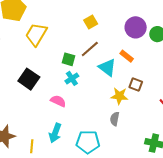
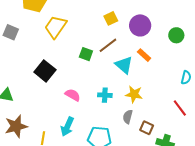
purple circle: (136, 27) -> (140, 25), moved
cyan cross: (72, 78) -> (105, 95), moved, turned 32
brown square: (136, 84) -> (147, 128), moved

